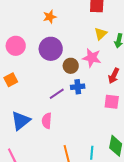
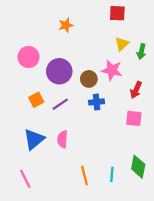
purple circle: (51, 49) -> (59, 71), moved
orange square: (11, 80) -> (36, 100), moved
purple line: (57, 94) -> (60, 104), moved

